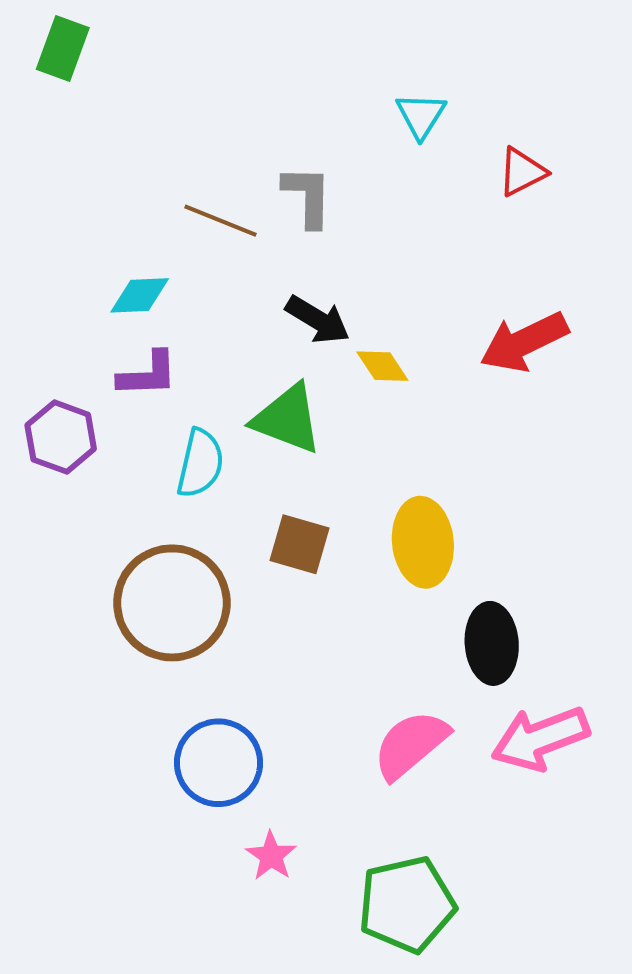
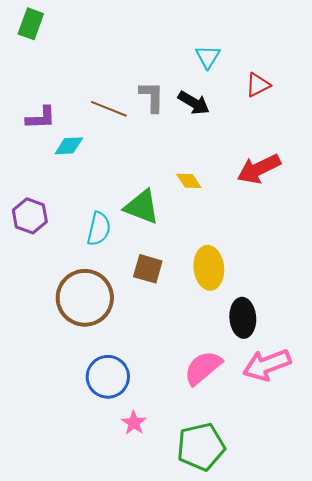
black arrow: (318, 320) -> (194, 103), moved
purple L-shape: (148, 374) -> (41, 118), moved

